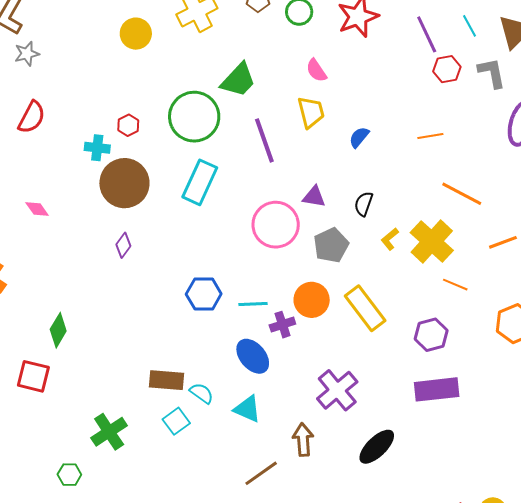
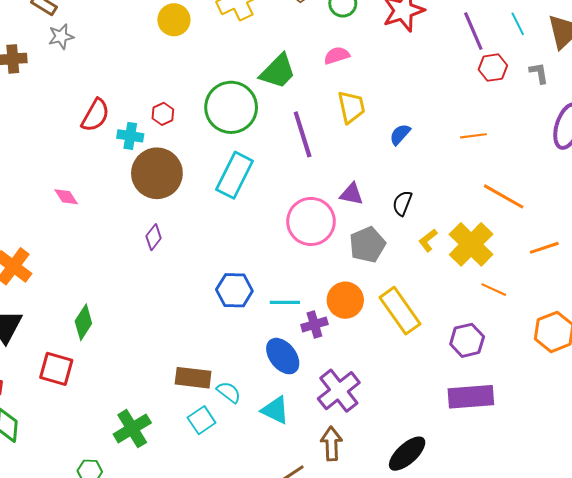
pink semicircle: (316, 70) -> (337, 55), moved, turned 105
gray L-shape: (492, 73) -> (539, 73), size x0.7
red semicircle: (32, 117) -> (95, 115), moved
purple cross: (337, 390) -> (339, 391), moved

